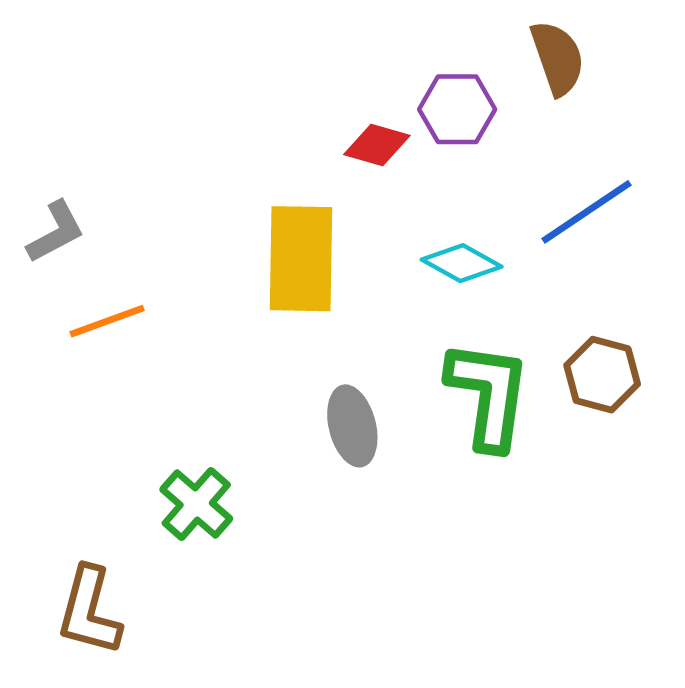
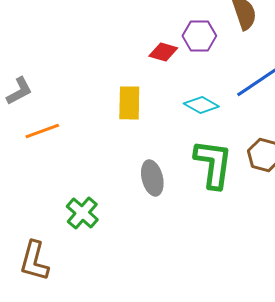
yellow rectangle: (301, 259) -> (129, 103), size x0.7

